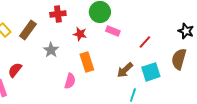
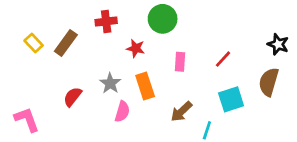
pink rectangle: (113, 31) -> (180, 62), moved, turned 72
gray star: (51, 50) -> (110, 83), moved
red semicircle: (15, 70) -> (73, 97), moved
brown arrow: (125, 70) -> (181, 112), moved

